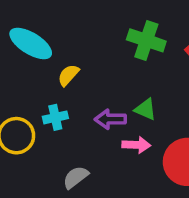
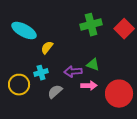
green cross: (146, 40) -> (91, 25), turned -30
gray semicircle: (76, 177) -> (55, 92), moved

